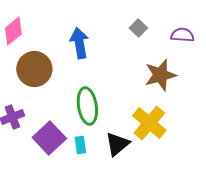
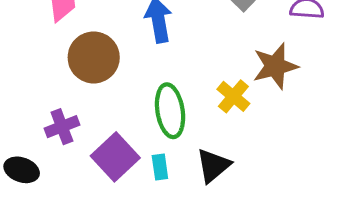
yellow cross: (149, 123) -> (233, 96), moved, size x0.7

